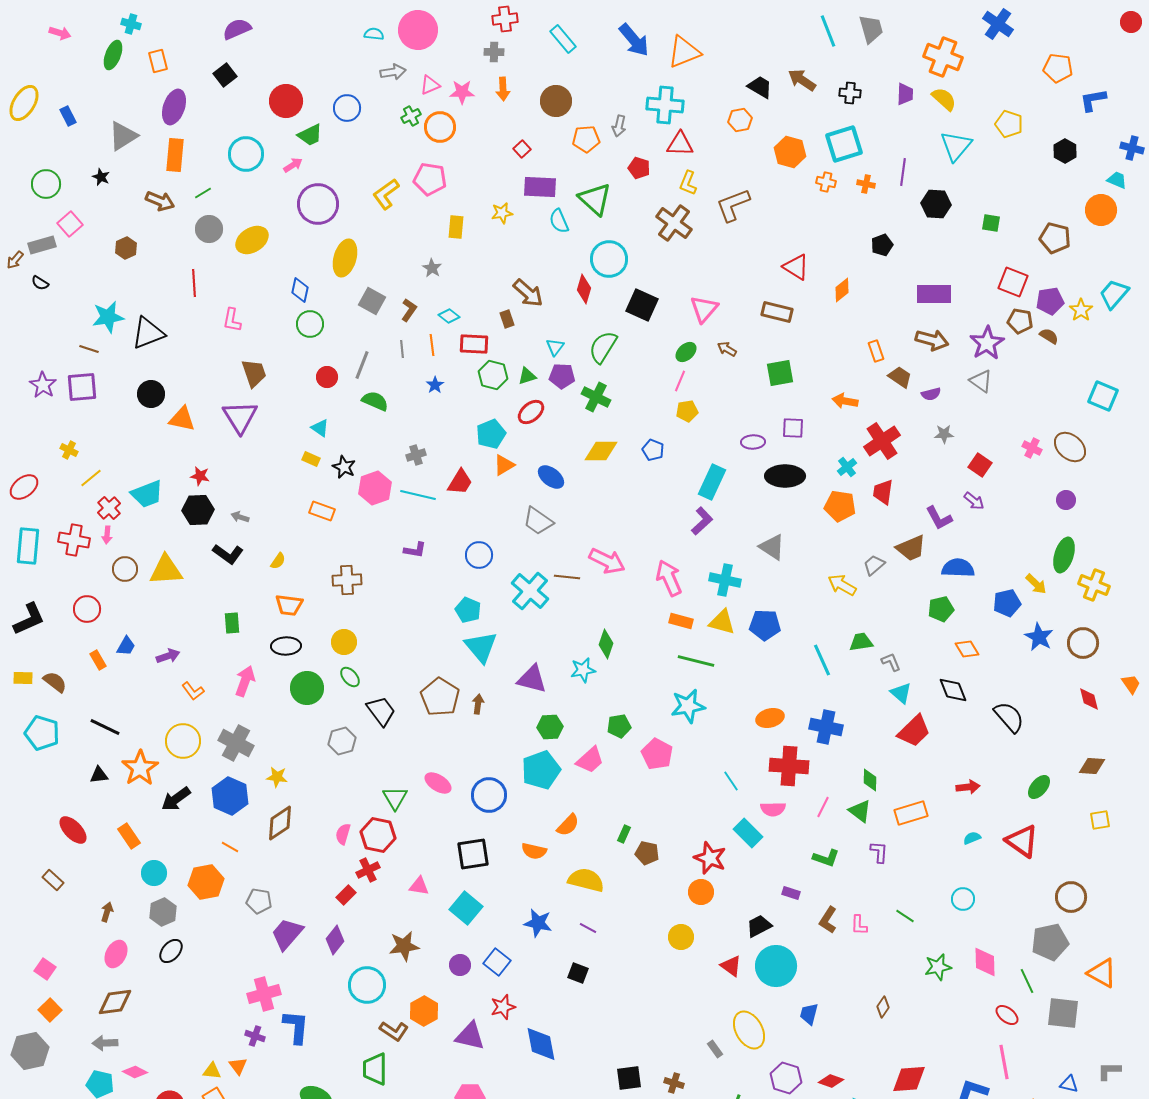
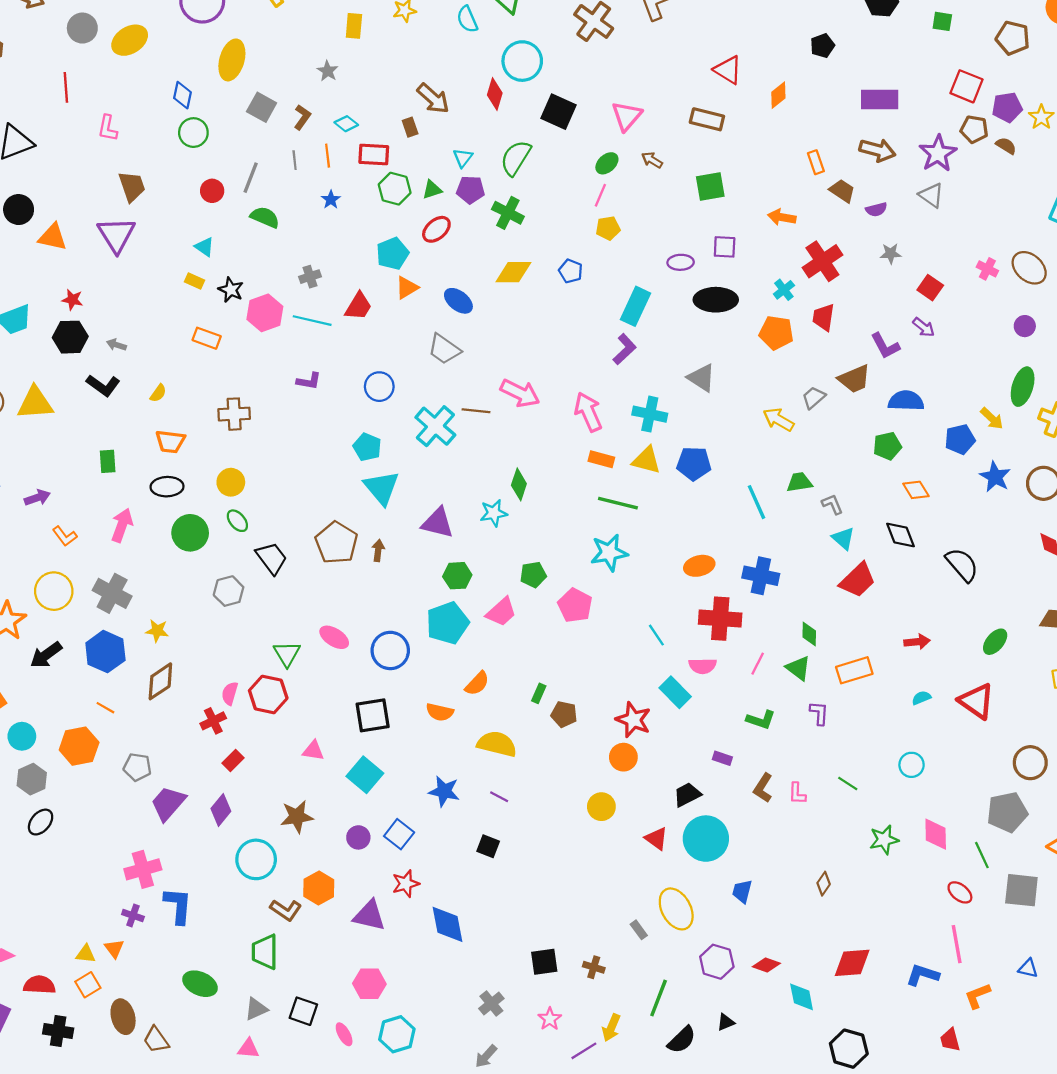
red cross: (368, 870) -> (213, 721), moved

